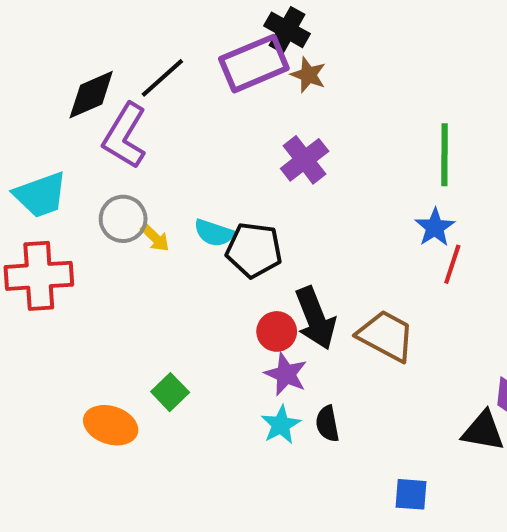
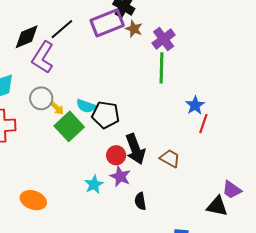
green line: (444, 155) -> (161, 68), moved
purple cross: (305, 160) -> (164, 39), moved
brown trapezoid: (386, 336) -> (170, 158), size x0.7
green square: (170, 392) -> (69, 126), moved, size x1.6
cyan star: (281, 425) -> (94, 184), moved

